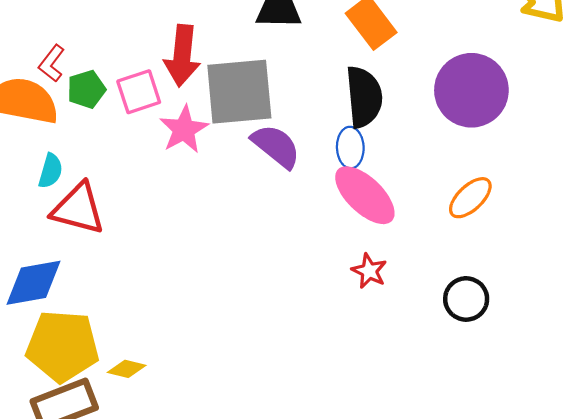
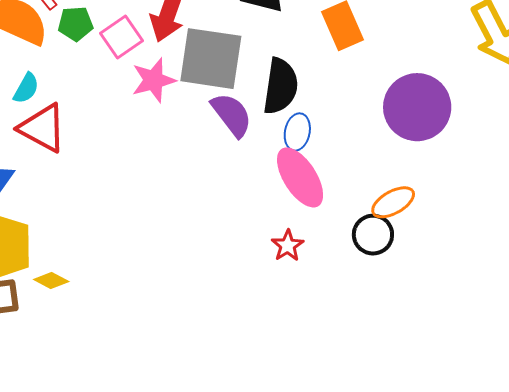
pink square: (139, 92) -> (121, 37), turned -30
black semicircle: (364, 97) -> (281, 86), moved
black circle: (466, 299) -> (373, 235), moved

